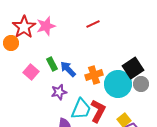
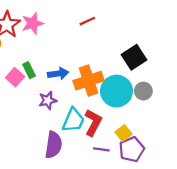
green rectangle: (52, 64) -> (29, 70), moved
black square: (133, 68) -> (134, 57), moved
blue arrow: (68, 69) -> (58, 74), turned 126
orange cross: (94, 75) -> (89, 81), size x1.4

